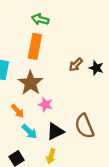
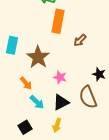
orange rectangle: (35, 46) -> (58, 21), moved
black star: (96, 68) -> (99, 74), moved
pink star: (46, 105) -> (60, 77), moved

